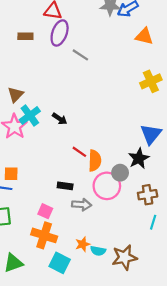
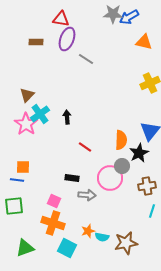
black arrow: (60, 119) -> (67, 117), turned -128
orange semicircle: (95, 161) -> (121, 140), moved

